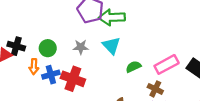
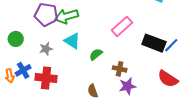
green circle: (48, 48) -> (16, 39), moved
pink rectangle: (167, 64) -> (122, 26), moved
blue cross: (51, 75) -> (23, 70), moved

